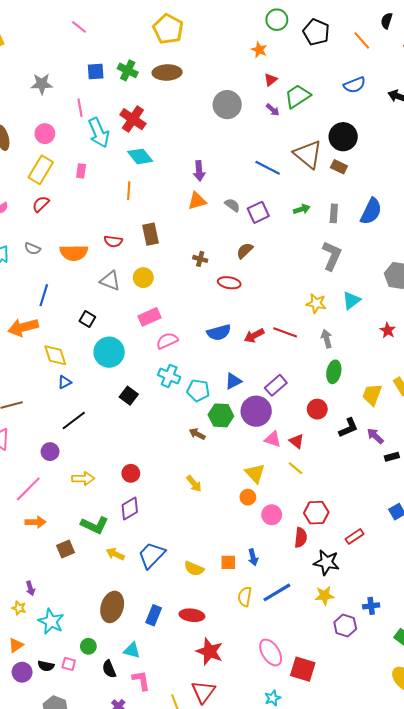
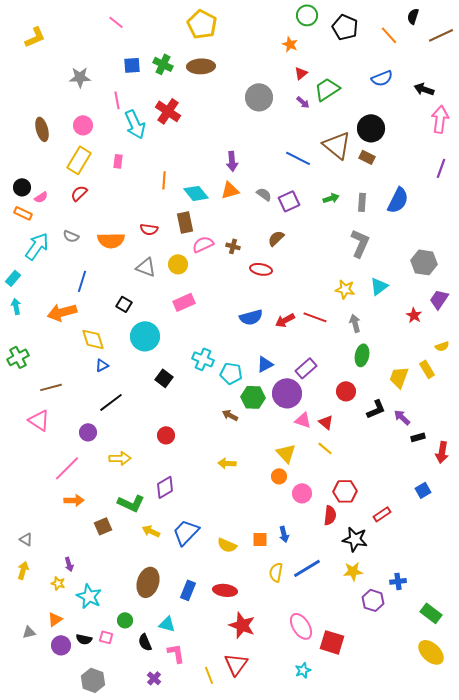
cyan diamond: (140, 156) -> (196, 193), moved
pink semicircle: (167, 341) -> (203, 244), moved
red circle: (131, 473) -> (166, 435), moved
yellow arrow: (194, 484) -> (227, 463), turned 132

